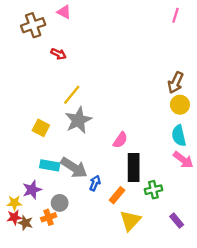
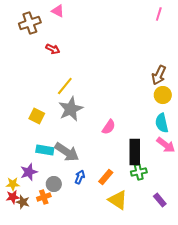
black rectangle: (134, 168) -> (135, 152), moved
blue arrow: (95, 183) -> (80, 177), moved
yellow triangle: (130, 221) -> (118, 200), turned -40

